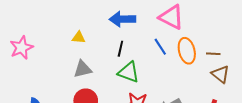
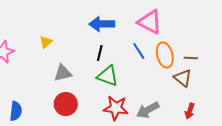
yellow triangle: (79, 37) -> (46, 42), moved, turned -48
brown triangle: (220, 74) -> (183, 78), moved

